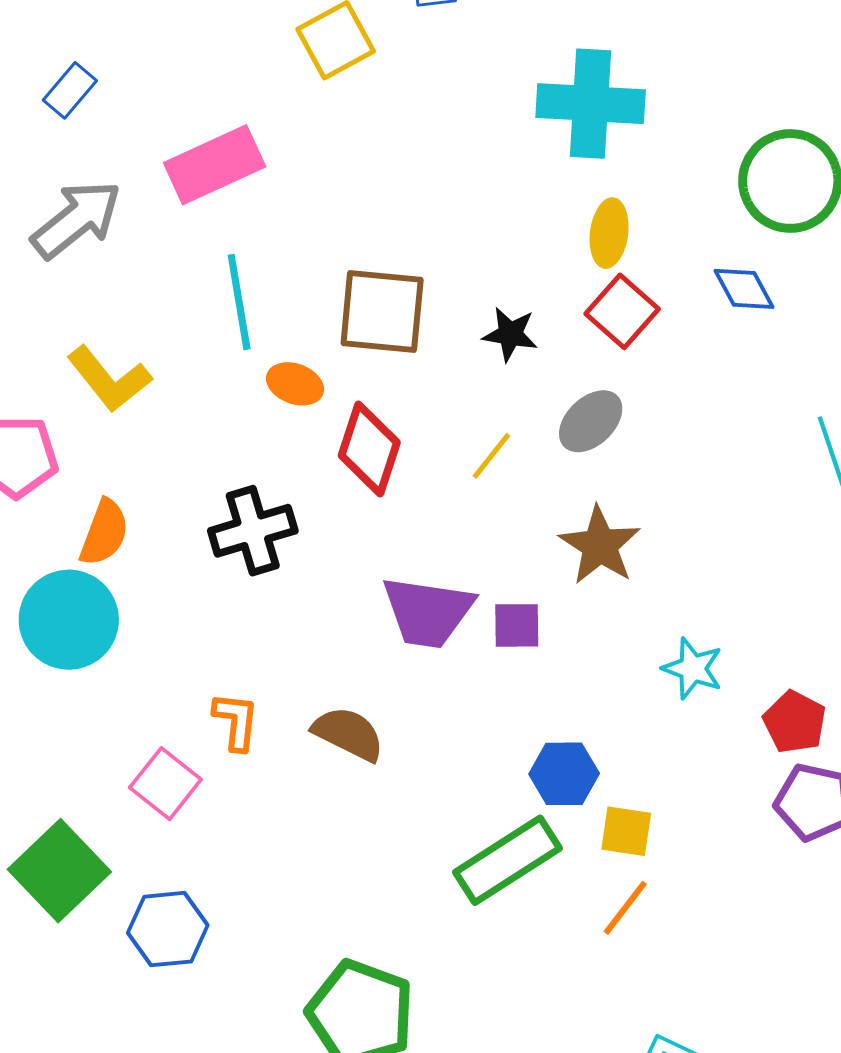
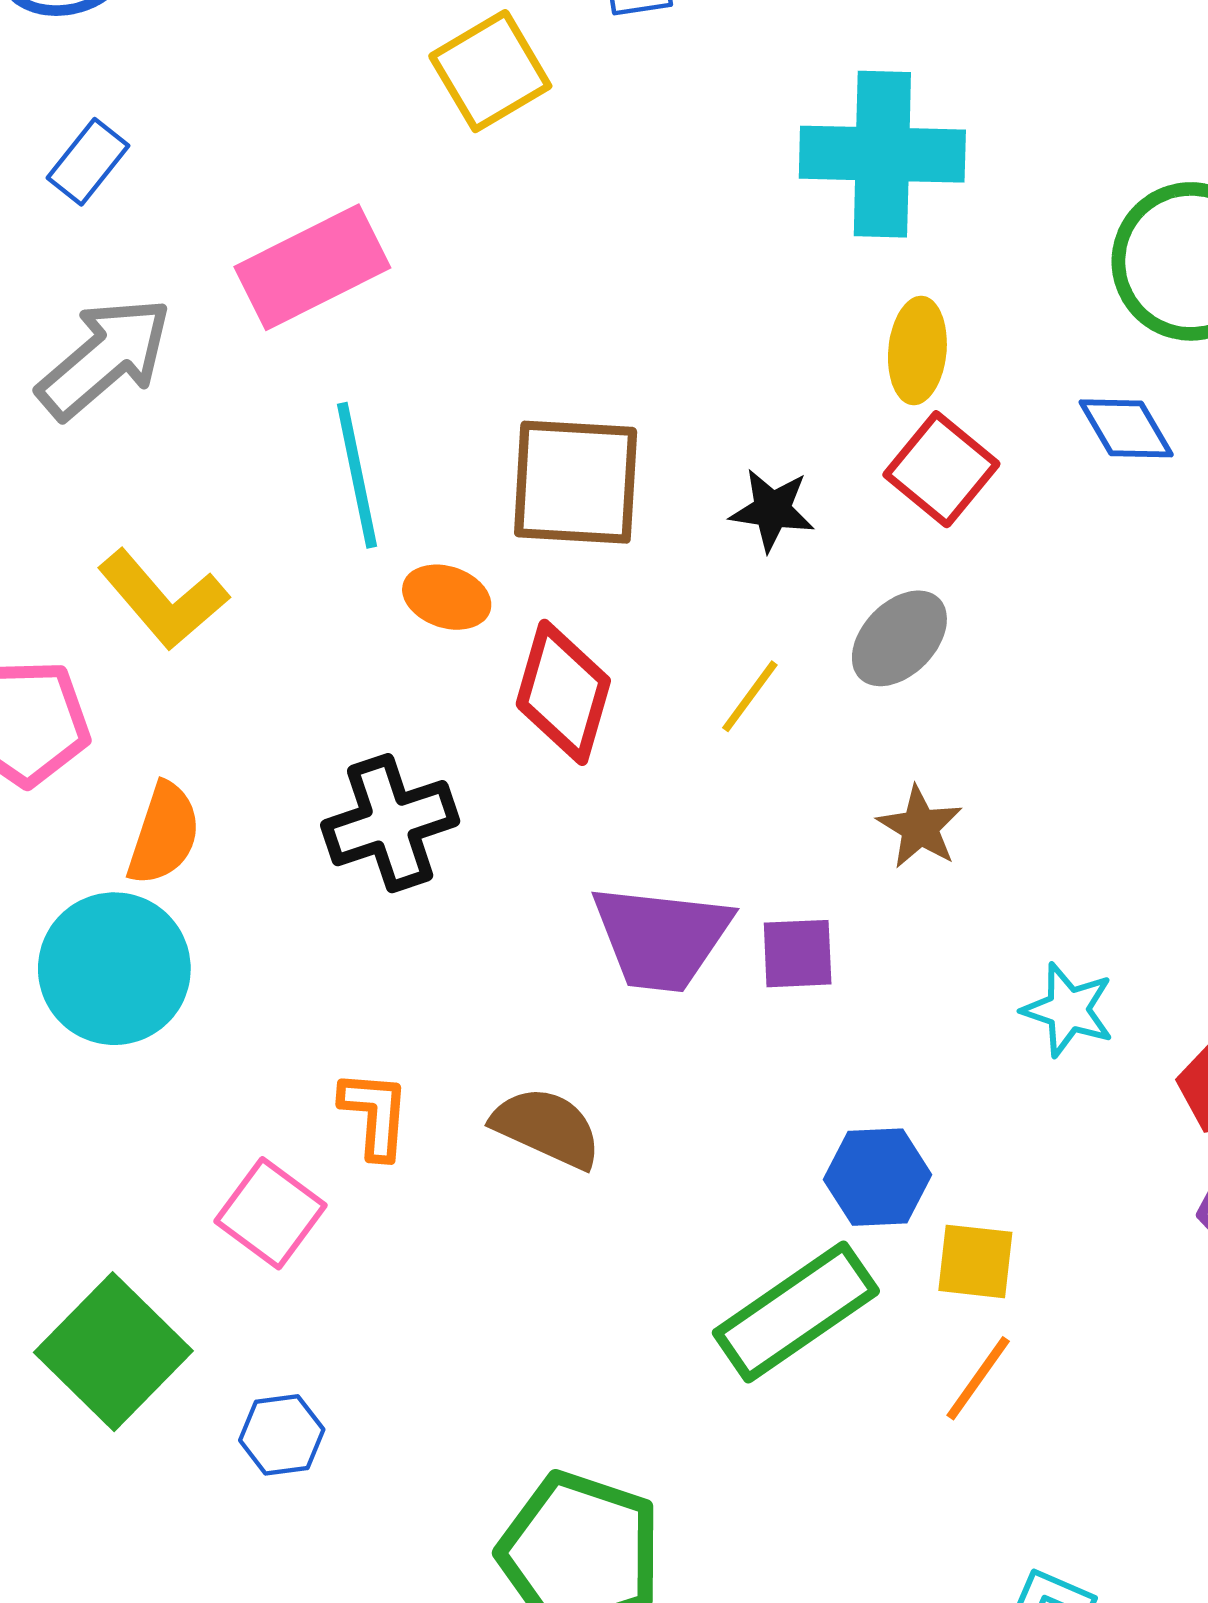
brown star: (600, 545) -> (920, 827), size x0.7
blue hexagon: (168, 929) -> (282, 1435), size x0.7

